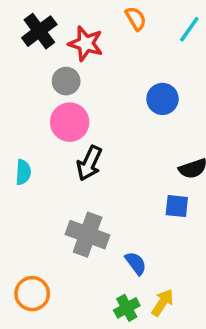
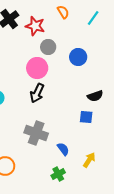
gray circle: (66, 81) -> (48, 47), moved
pink circle: (70, 122) -> (37, 68), moved
yellow arrow: (163, 303) -> (89, 160), moved

